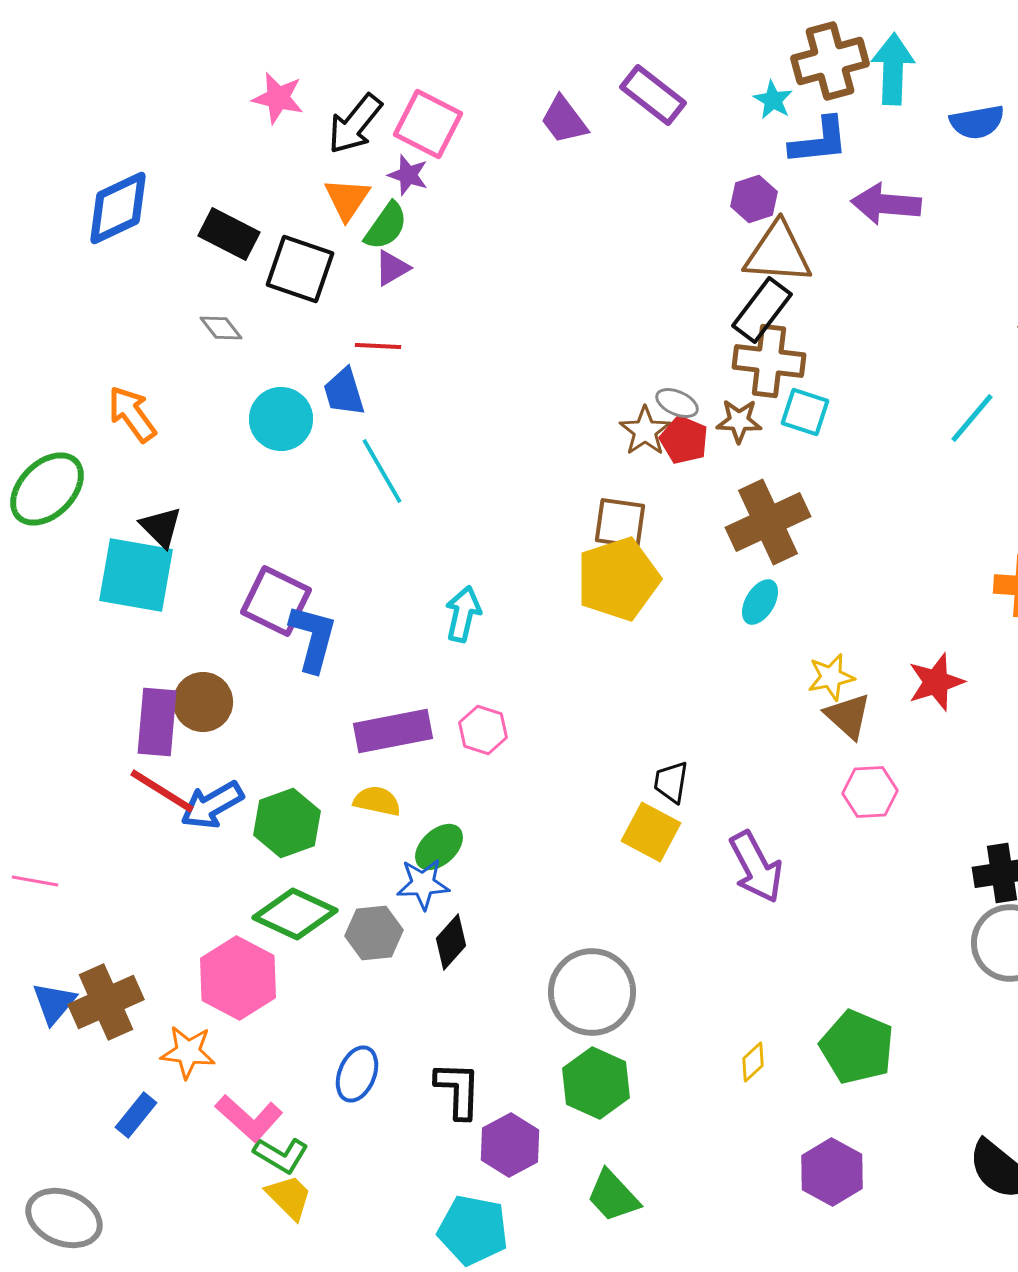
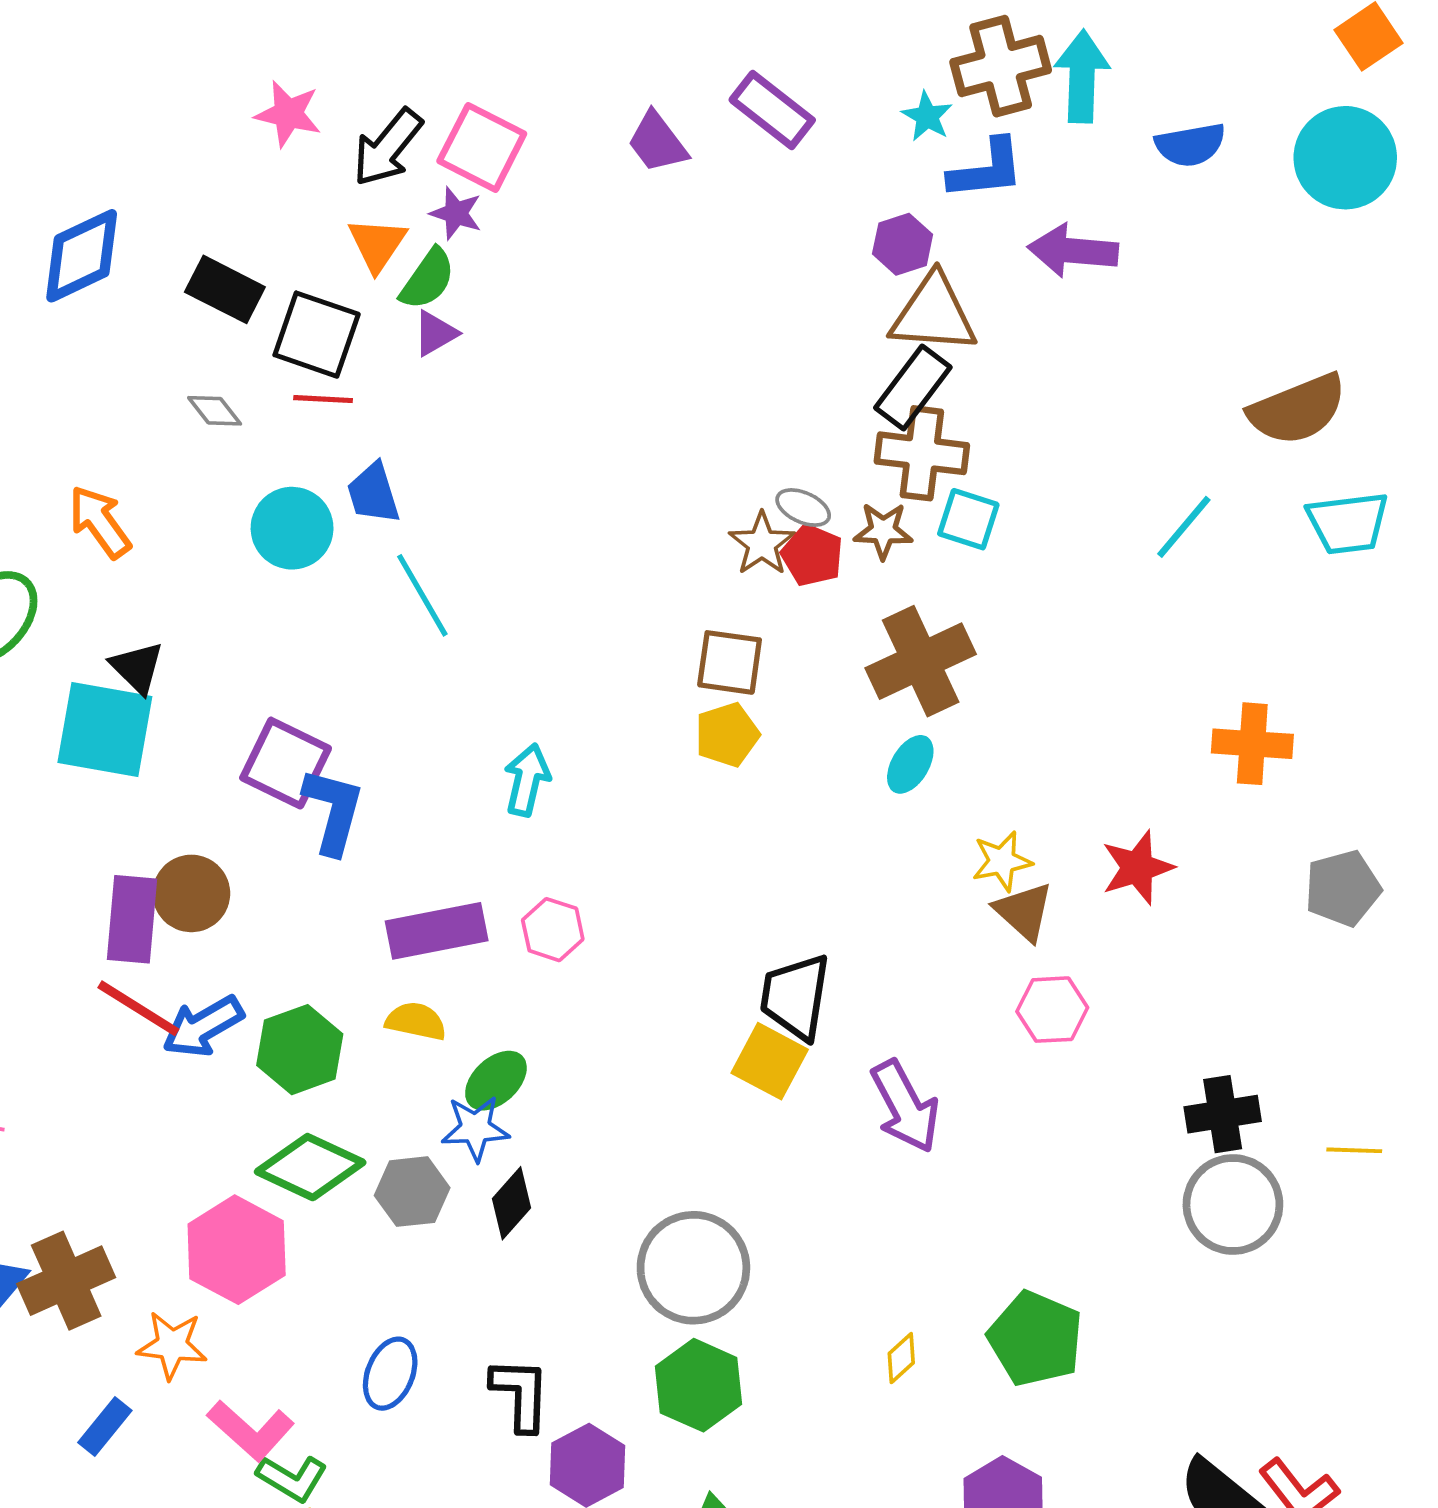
red line: (378, 346) -> (323, 399), moved
yellow pentagon: (618, 579) -> (727, 735), size x0.6
black trapezoid: (671, 782) -> (795, 997), size x1.6

